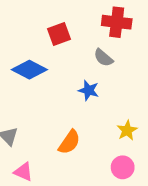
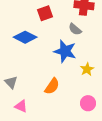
blue star: (89, 90) -> (65, 51), size x1.6
yellow star: (127, 130) -> (87, 69), moved

